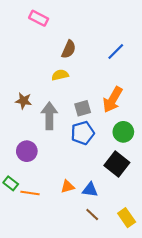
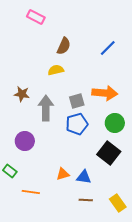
orange arrow: (113, 100) -> (105, 93), turned -115
orange line: (30, 193) -> (31, 192), moved
brown line: (92, 214) -> (86, 200), turned -40

